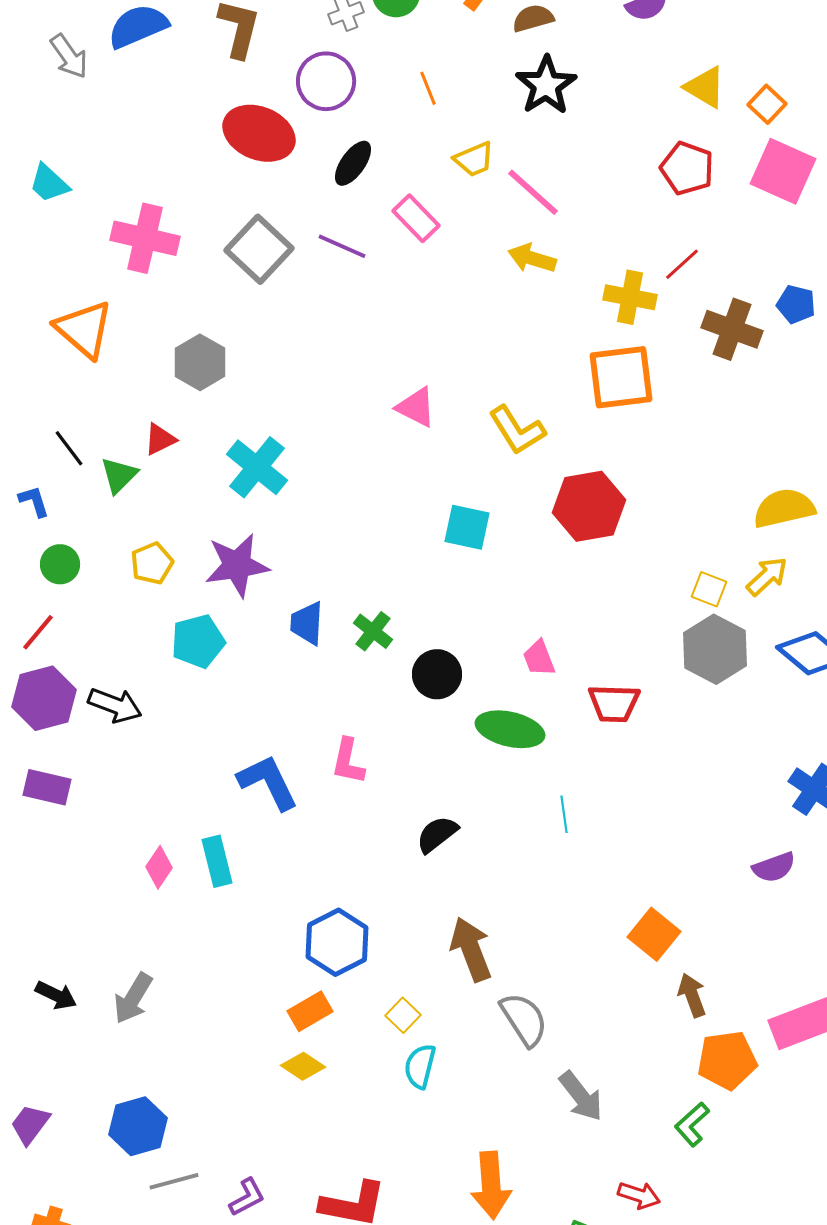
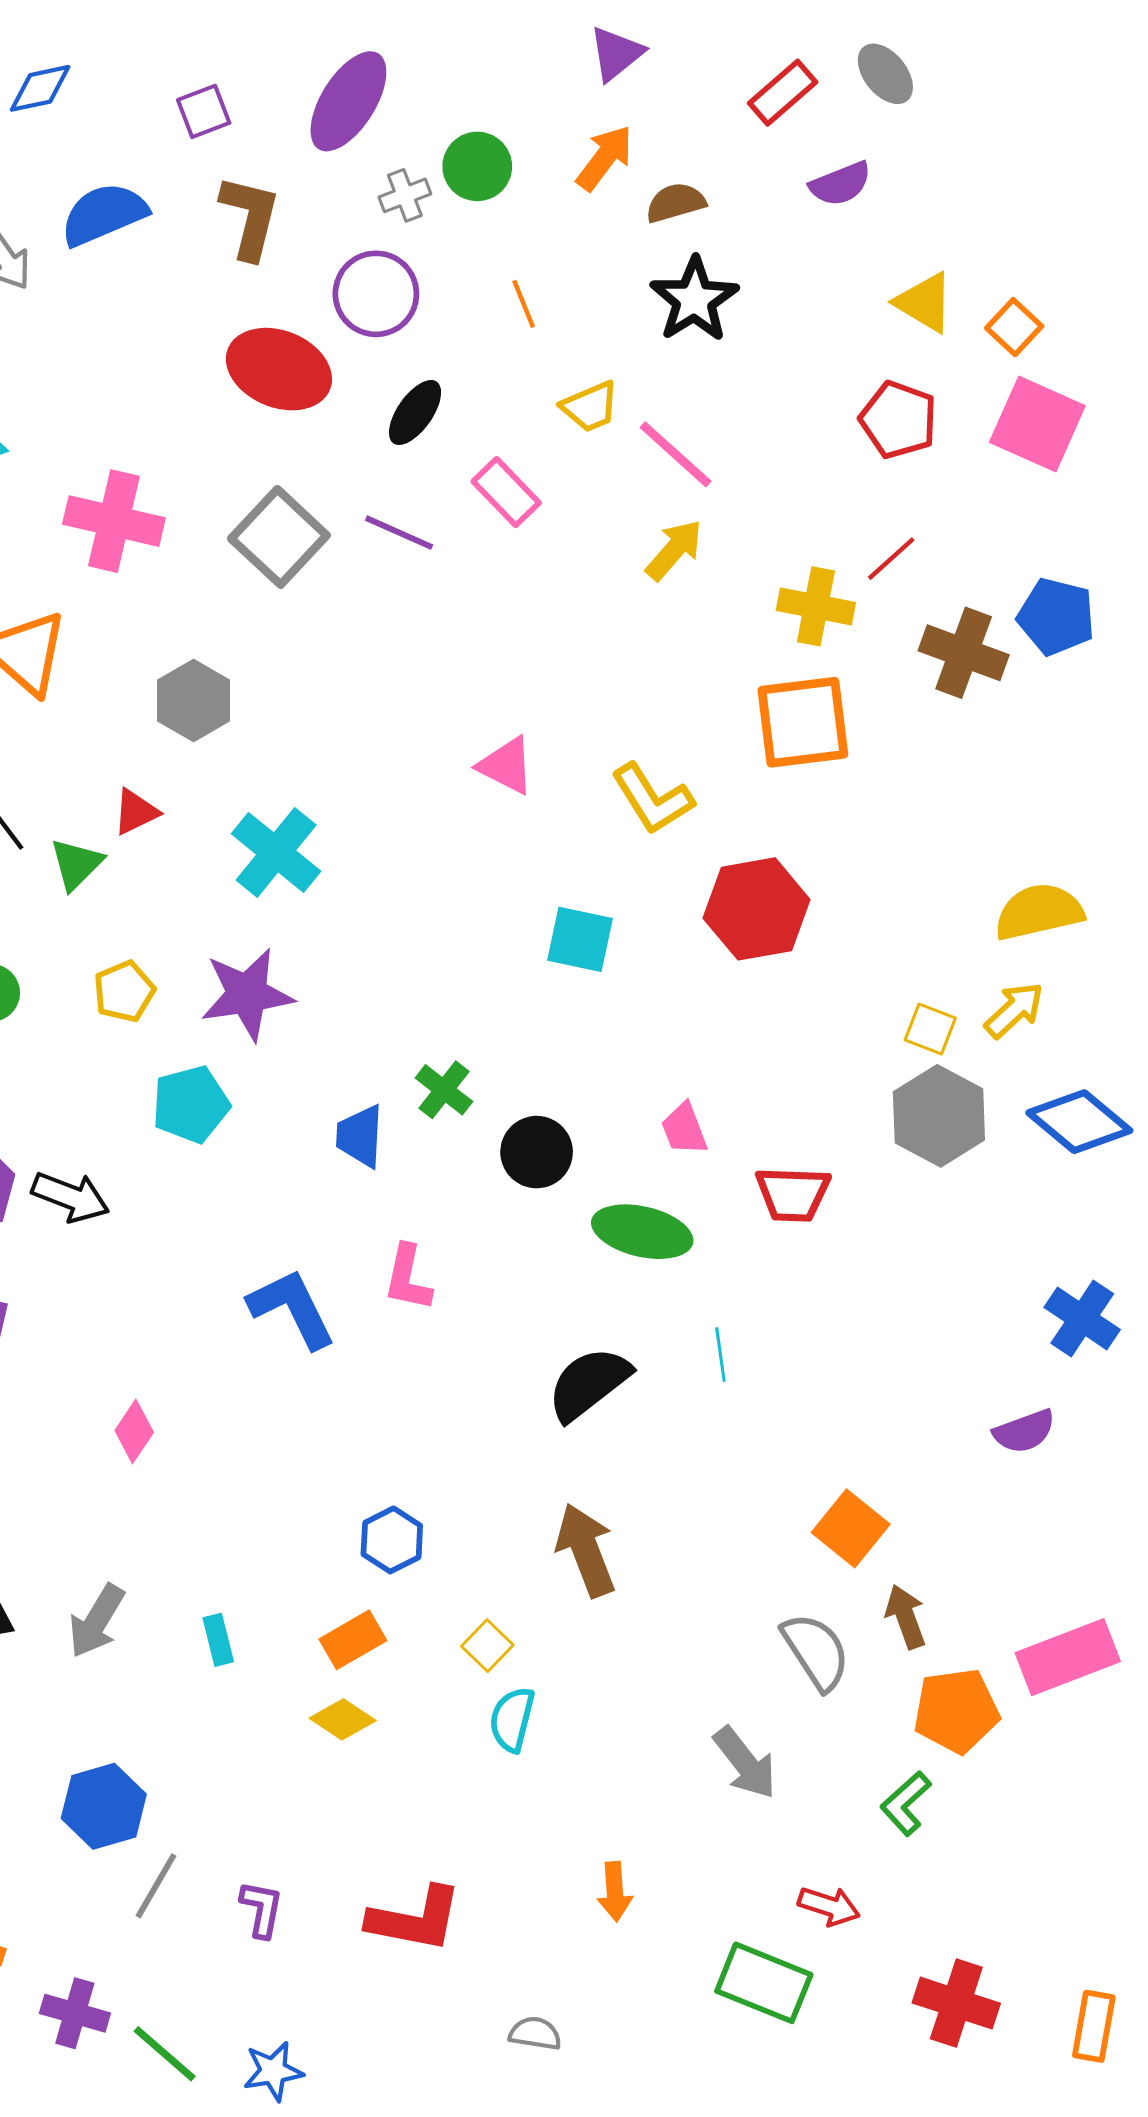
yellow arrow: (532, 258) -> (674, 550), turned 114
blue pentagon: (796, 304) -> (1056, 617), size x1.4
blue trapezoid: (307, 623) -> (360, 1136), moved
black semicircle: (437, 834) -> (589, 1384), moved, size x1.4
cyan rectangle: (217, 861) -> (218, 1640), moved, size x0.7
blue hexagon: (337, 942) -> (392, 1540), size x0.7
gray semicircle: (524, 1019) -> (816, 1651), moved
gray line: (174, 1181) -> (156, 1886), turned -45
orange arrow: (491, 1185) -> (615, 1892), size x0.6
purple L-shape: (247, 1197) -> (262, 1909), turned -51

